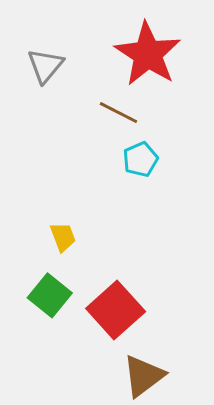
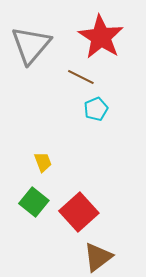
gray triangle: (45, 66) -> (31, 45), size x1.6

